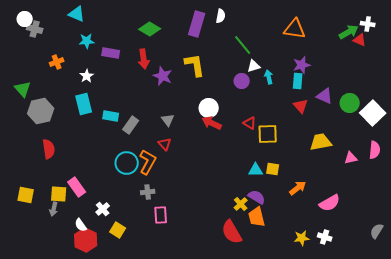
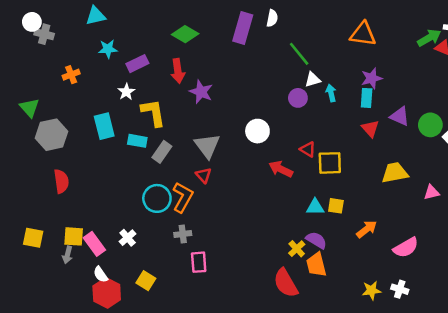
cyan triangle: (77, 14) -> (96, 16), turned -36
purple rectangle: (111, 53) -> (137, 64), turned -36
yellow L-shape: (195, 65) -> (153, 113), moved
white star: (87, 76) -> (126, 92), moved
gray triangle: (168, 120) -> (207, 146), size x1.6
red arrow: (212, 123) -> (281, 169), moved
pink rectangle: (77, 187) -> (94, 244), moved
white cross: (103, 209) -> (128, 238), moved

